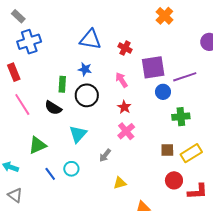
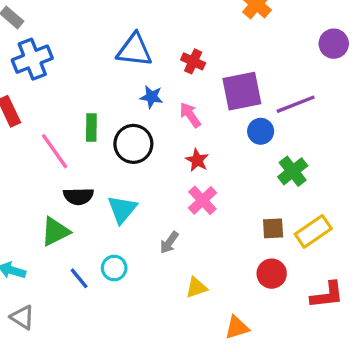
blue star: (85, 69) -> (151, 97), moved
pink line: (22, 104) -> (55, 151), moved
black semicircle: (53, 108) -> (78, 196), moved, turned -30
green cross: (181, 117) -> (293, 171), turned -30
red circle: (174, 180) -> (272, 274), moved

